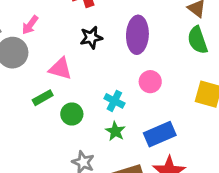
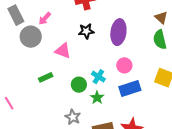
green rectangle: (43, 98) -> (46, 77), moved
green circle: (72, 114) -> (79, 85), moved
blue rectangle: (160, 134) -> (130, 89), moved

